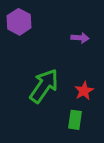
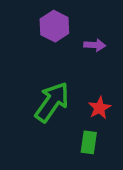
purple hexagon: (19, 22) -> (54, 26), moved

